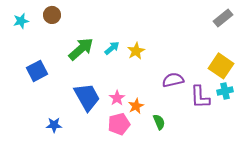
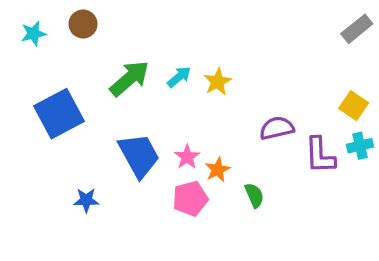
yellow square: (221, 66) -> (354, 106), size x0.7
blue square: (37, 71) -> (59, 114), size x1.4

